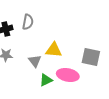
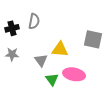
gray square: (91, 57) -> (93, 39), moved
green triangle: (46, 80) -> (52, 79), turned -40

